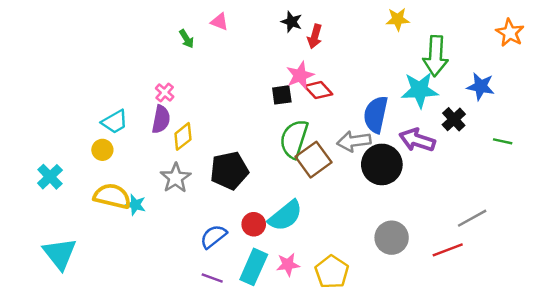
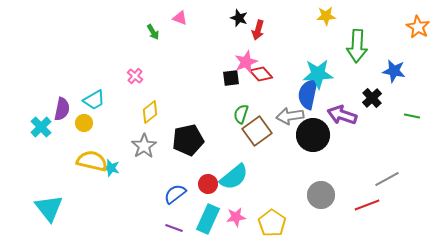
cyan star: (420, 90) -> (318, 74), moved
purple semicircle: (161, 119) -> (62, 109), moved
green semicircle: (294, 139) -> (241, 114), size x0.6
cyan cross: (50, 177) -> (41, 127), moved

